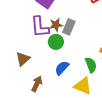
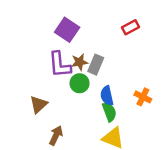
green semicircle: (91, 65) -> (109, 112), moved
blue semicircle: (62, 68) -> (107, 96), moved, turned -56

